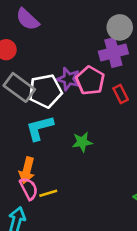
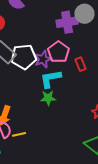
purple cross: (113, 53) -> (67, 22), moved
purple star: (69, 79) -> (43, 59), moved, turned 30
cyan L-shape: (40, 128) -> (51, 79), moved

